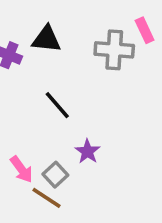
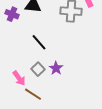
gray square: (55, 175) -> (38, 69), moved

